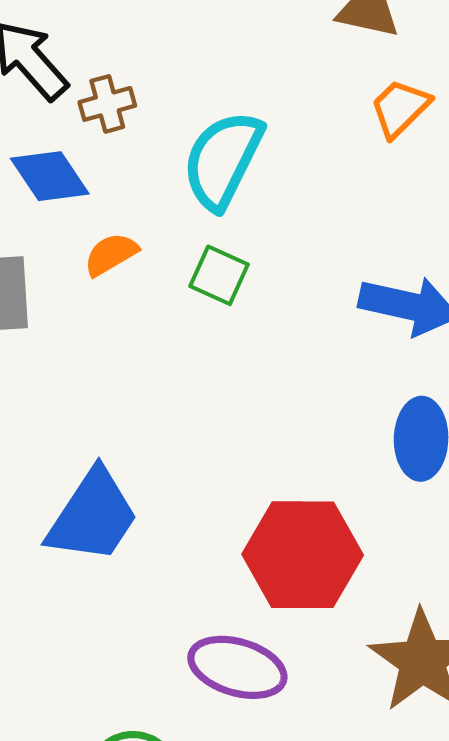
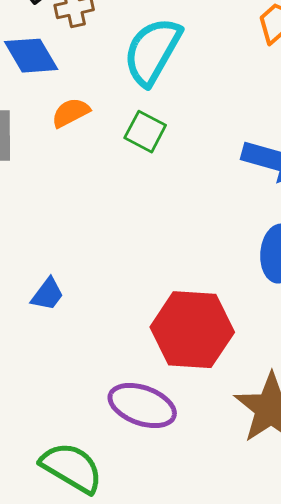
blue trapezoid: (93, 516) -> (47, 294), size x0.5

